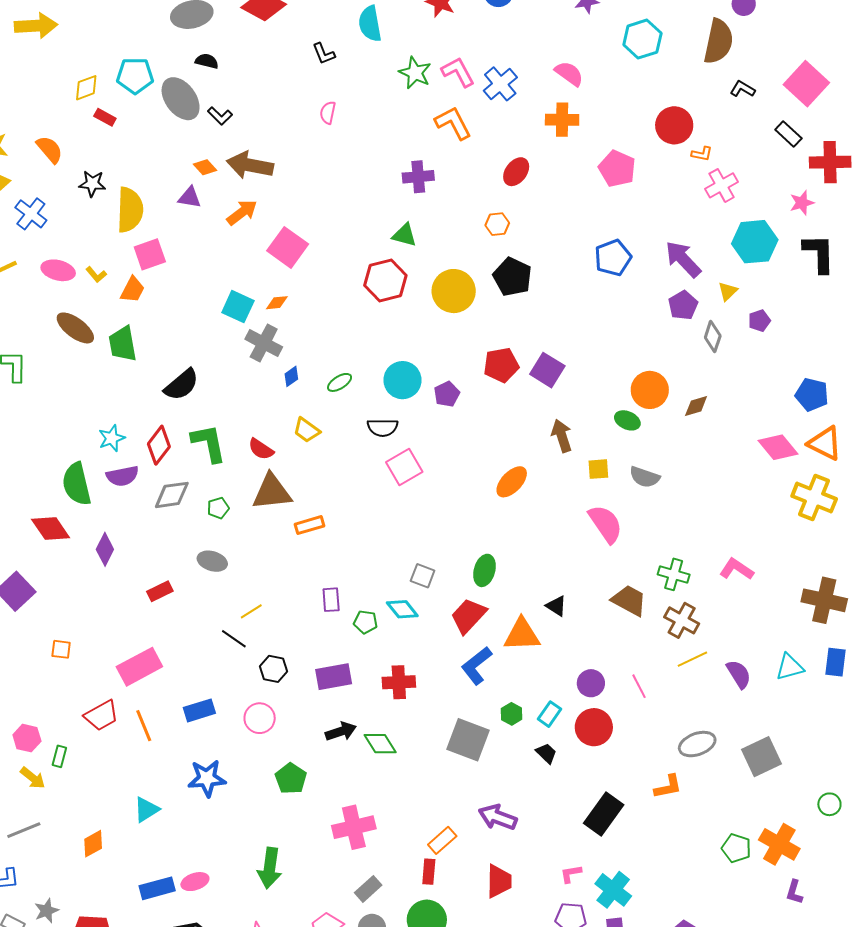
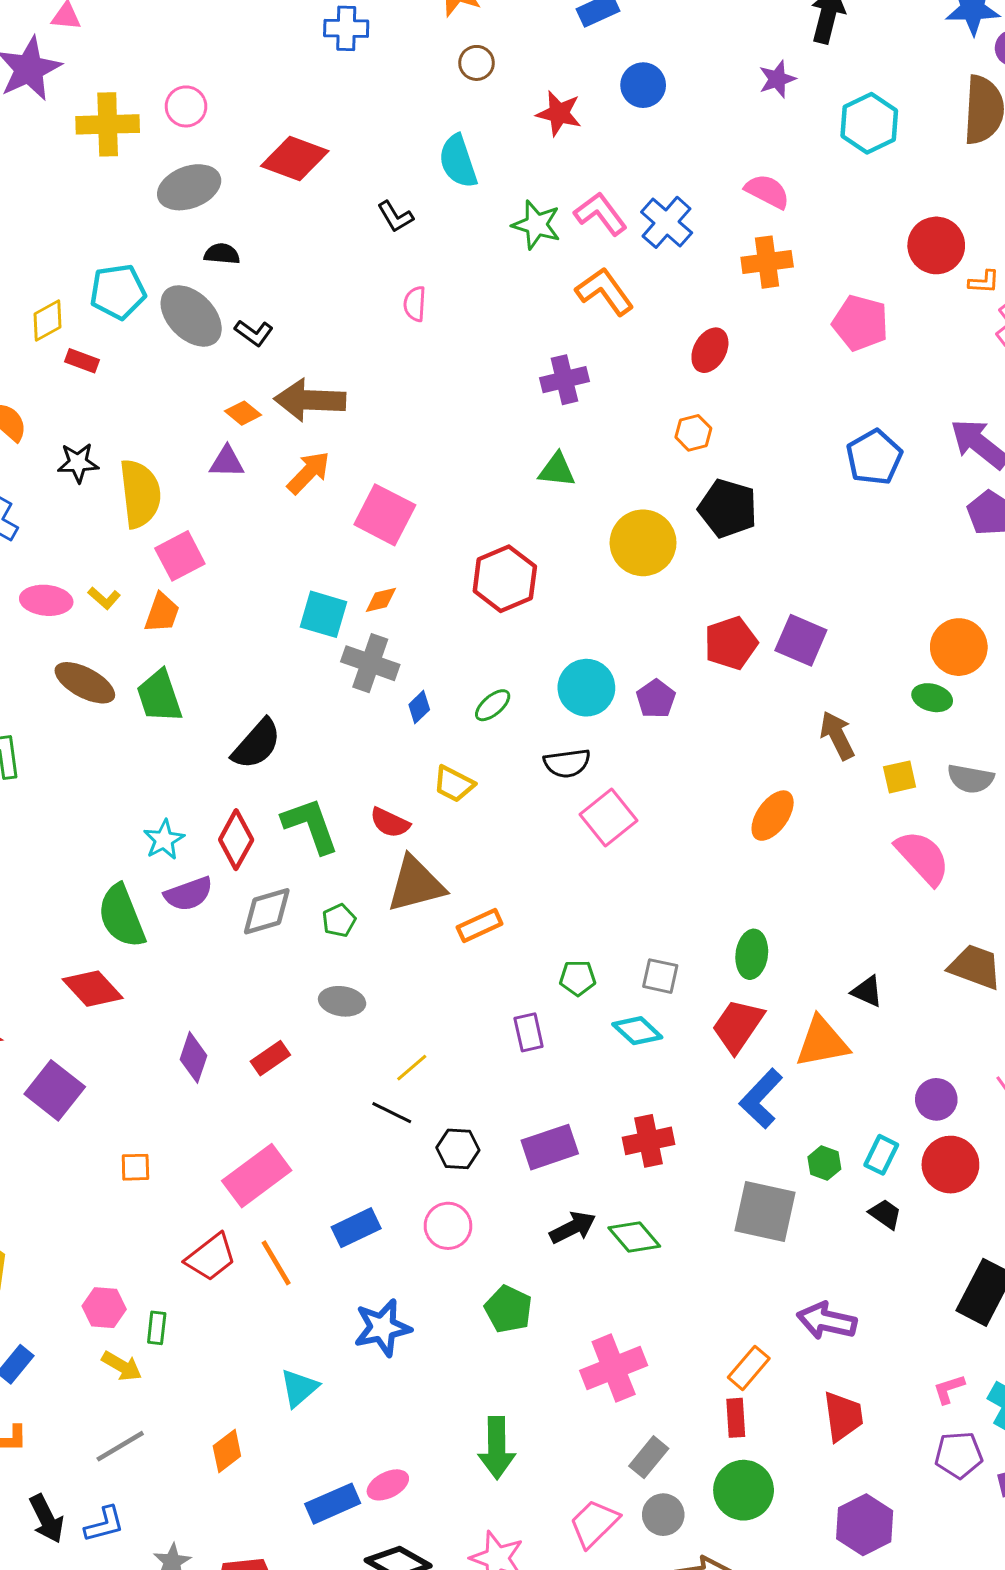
red hexagon: (385, 280) -> (505, 579), moved
purple diamond: (105, 549) -> (193, 1057), moved
green pentagon: (366, 622) -> (578, 978), moved

